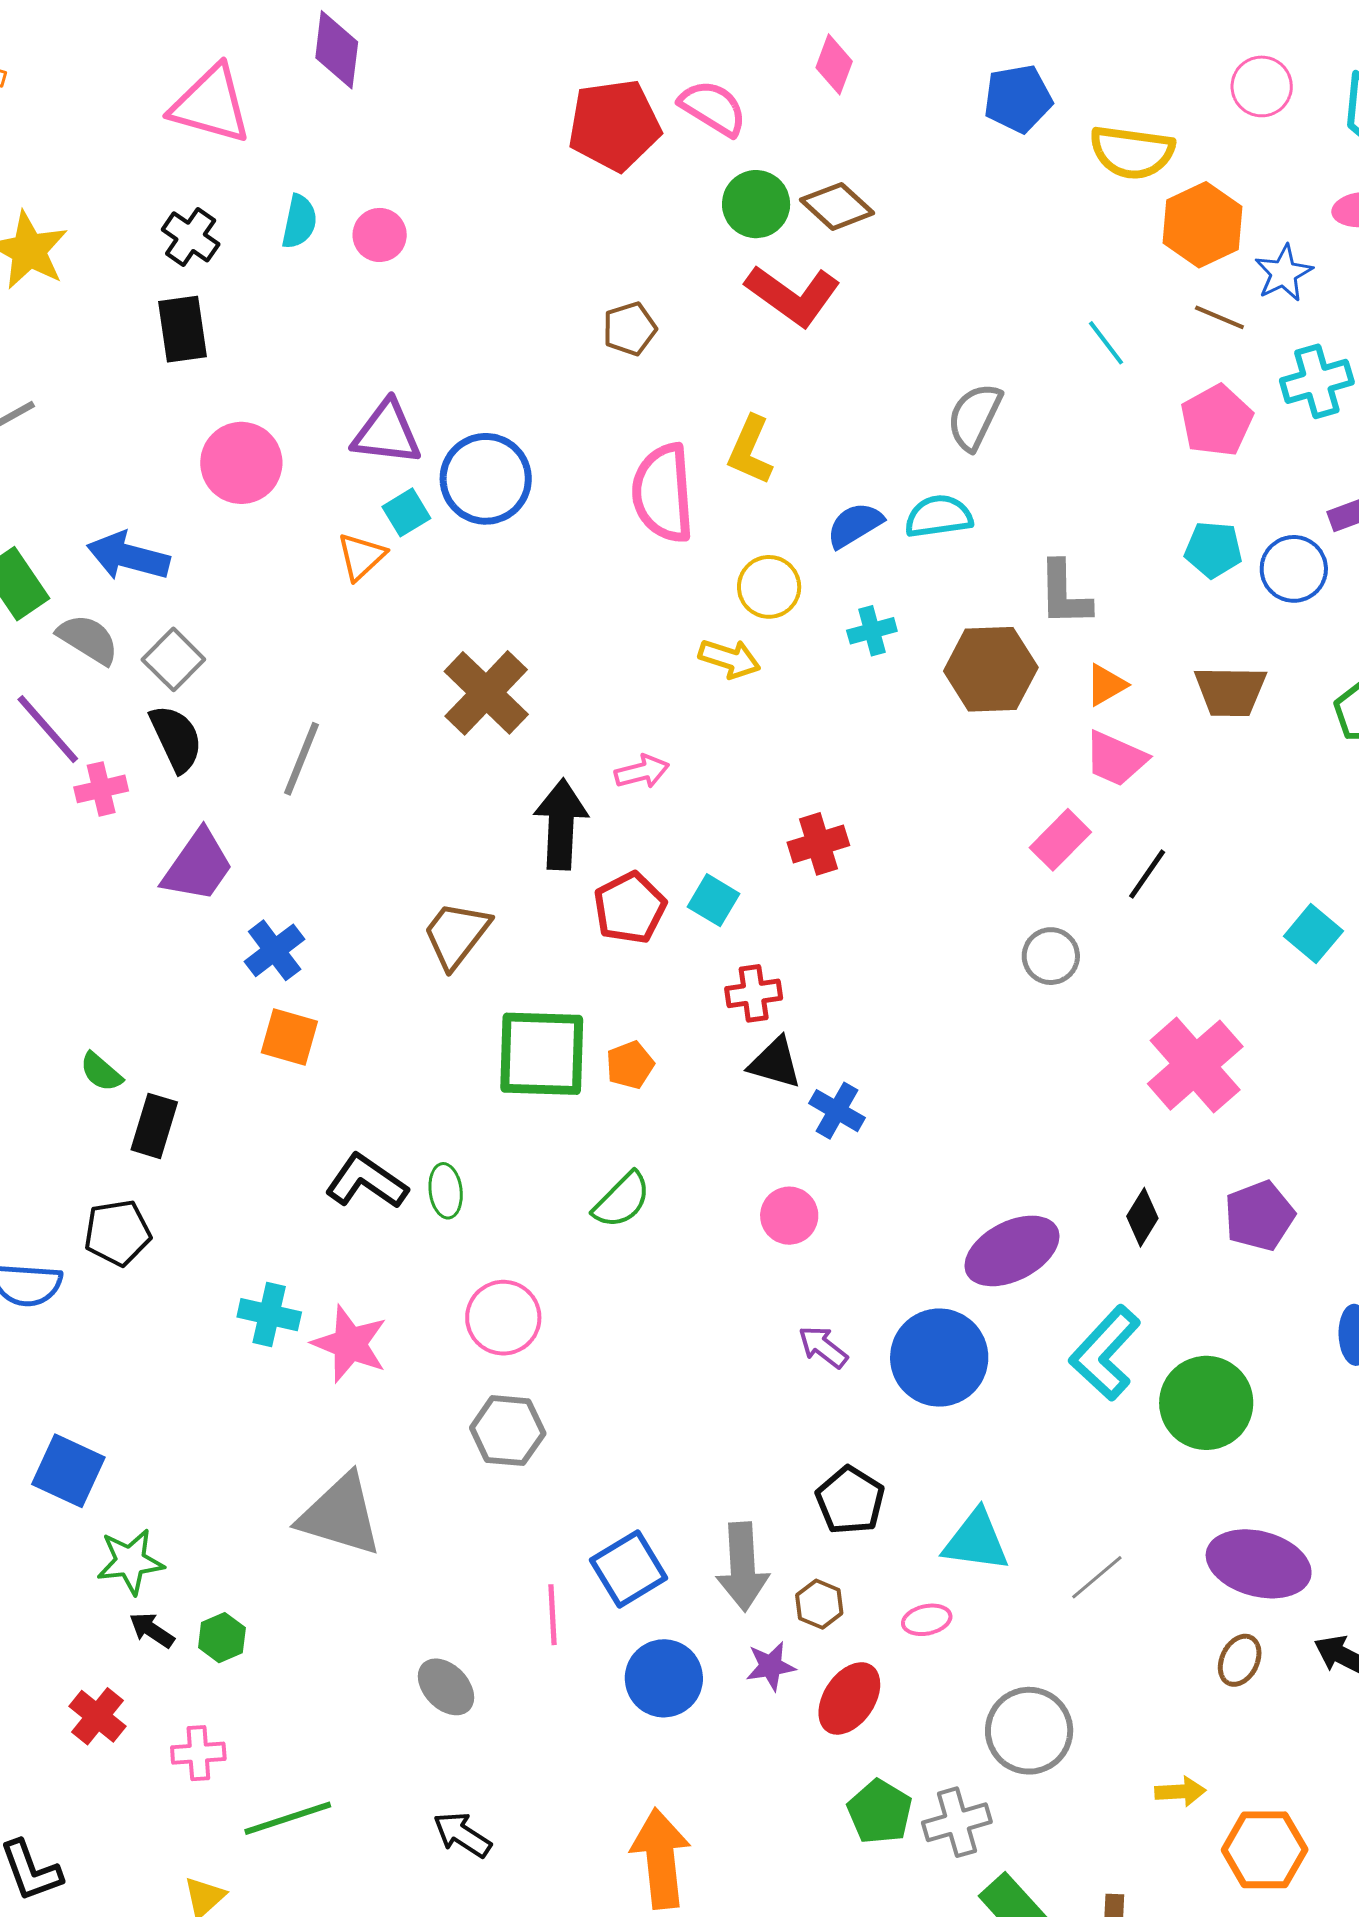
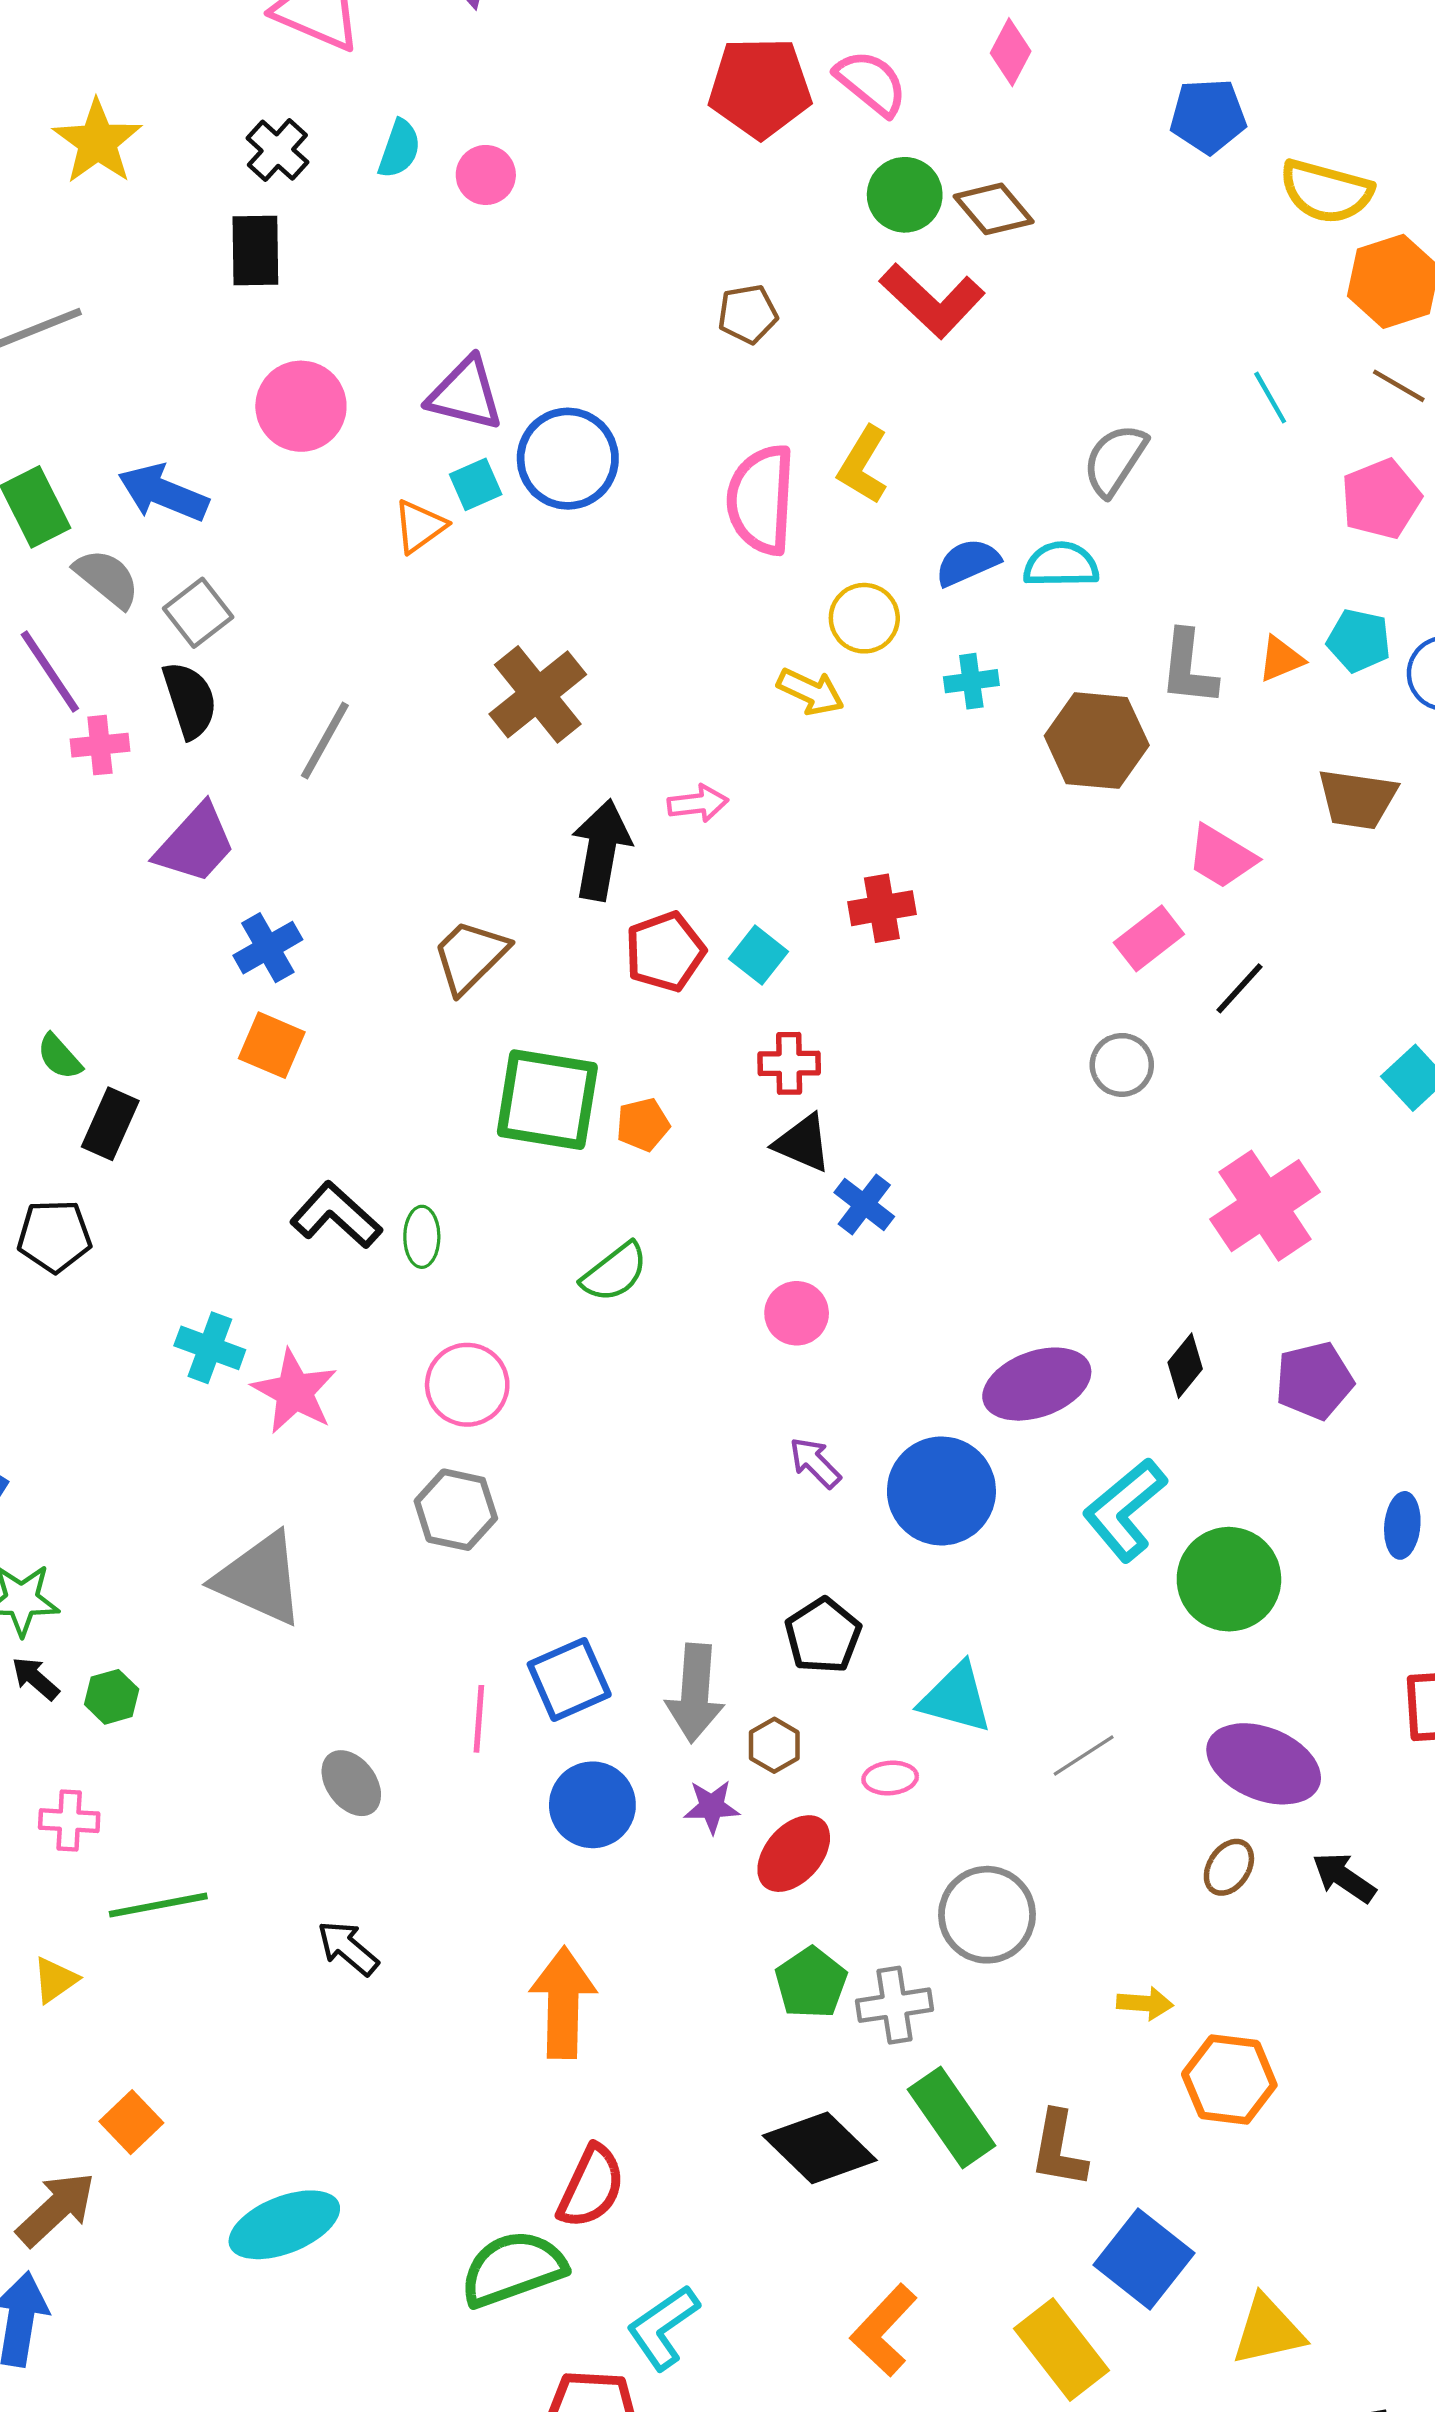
orange triangle: (1106, 685) -> (1281, 659), moved

